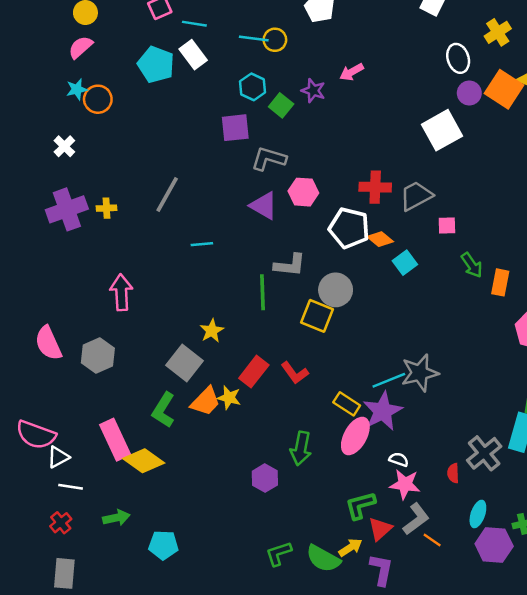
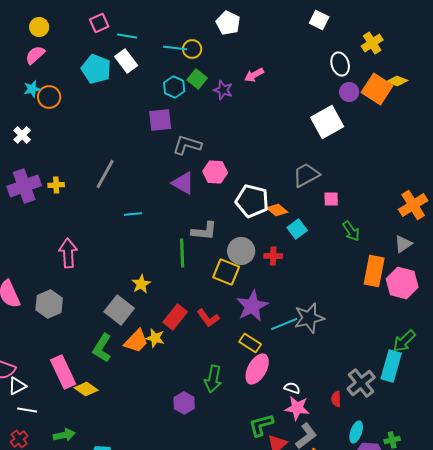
green square: (281, 105) -> (197, 79), moved
red cross: (375, 187) -> (273, 256), moved, size x0.7
orange rectangle: (500, 282) -> (374, 271), moved, size x1.4
purple star: (383, 411) -> (252, 306), moved
yellow diamond: (144, 461) -> (86, 389), size x0.7

